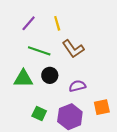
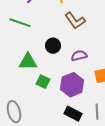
green line: (39, 51) -> (20, 23), moved
green triangle: (23, 79) -> (28, 62), moved

